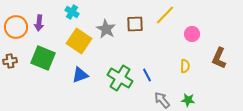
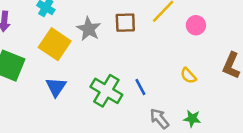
pink circle: (192, 34) -> (196, 25), moved
yellow semicircle: (185, 66) -> (188, 76), turned 136
blue triangle: (80, 75) -> (56, 87), turned -36

